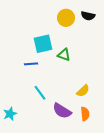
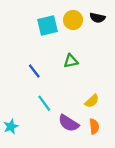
cyan square: (43, 44) -> (48, 26), moved
green triangle: (64, 55) -> (71, 61), turned -32
blue line: (31, 64) -> (34, 71), turned 56

